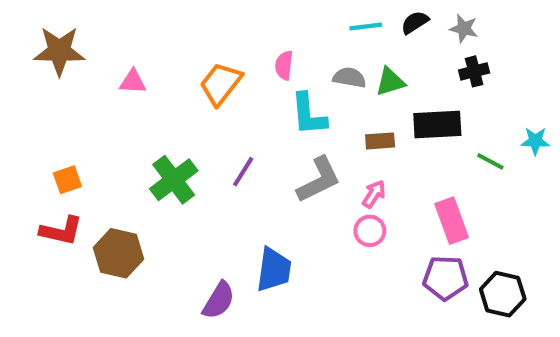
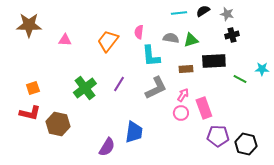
pink rectangle: (452, 221) -> (204, 108), moved

